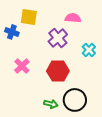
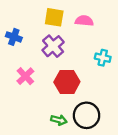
yellow square: (29, 17) -> (54, 17), moved
purple cross: (58, 38) -> (53, 46), moved
cyan cross: (89, 50) -> (103, 58), turned -32

